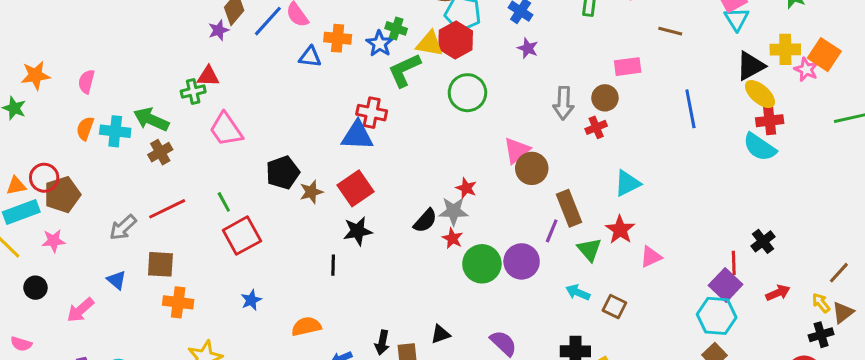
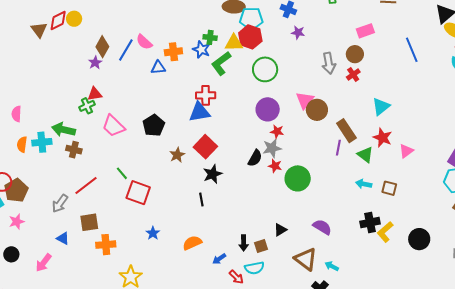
brown cross: (160, 152) -> (74, 150), turned -35
black pentagon: (283, 173) -> (154, 125), moved
red square: (242, 236) -> (138, 193), turned -30
purple circle: (522, 261) -> (268, 109), moved

